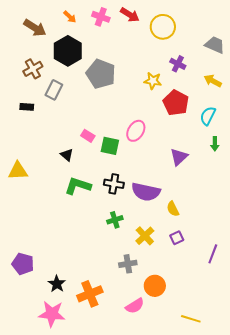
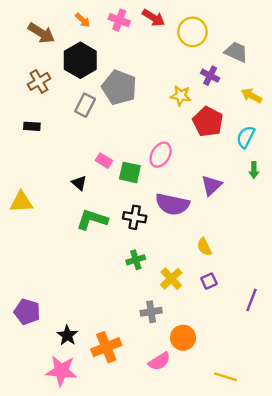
gray trapezoid: (215, 45) -> (236, 52), moved
gray rectangle: (54, 90) -> (85, 105), moved
purple semicircle: (146, 192) -> (172, 204), moved

